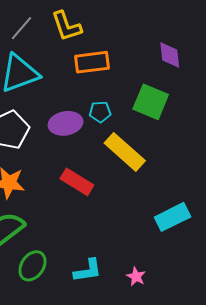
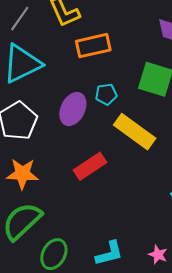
purple ellipse: (66, 123) -> (73, 109), turned -48
red rectangle: (77, 182) -> (90, 166), turned -60

